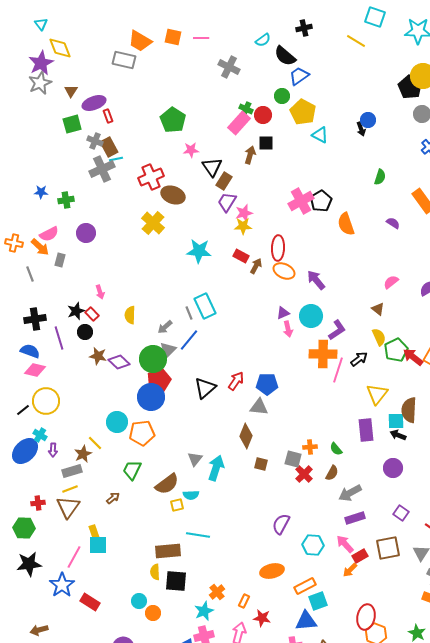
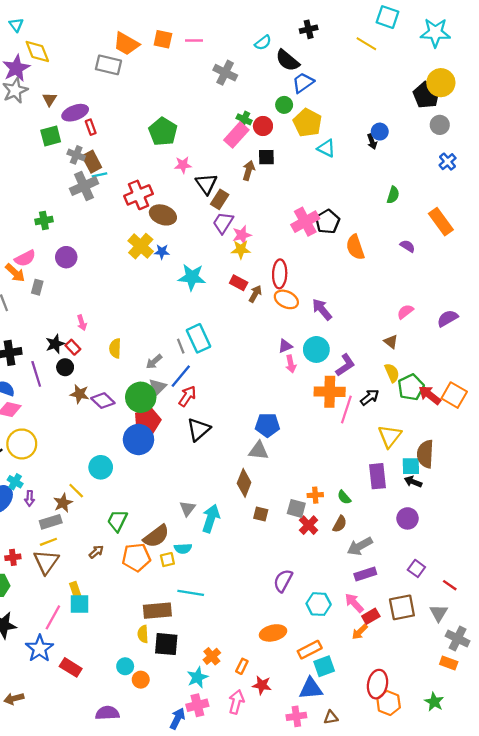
blue star: (41, 192) -> (162, 252), moved
red arrow: (236, 381) -> (187, 396), moved
orange pentagon: (142, 433) -> (136, 557), moved

